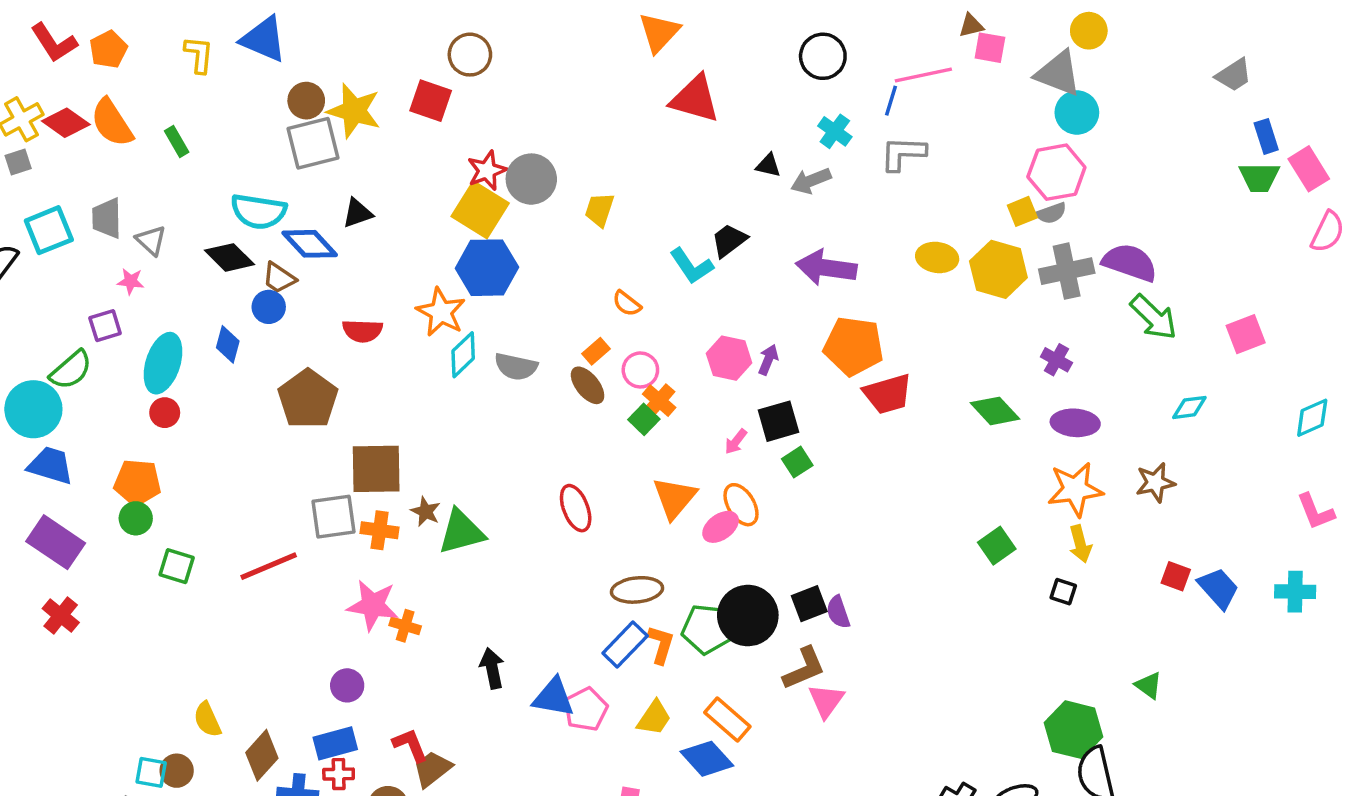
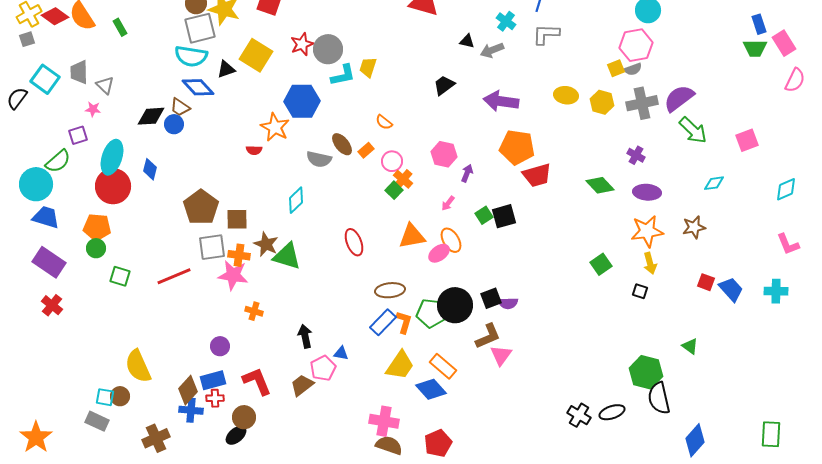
yellow square: (480, 210) -> (256, 55), moved
cyan semicircle: (258, 211) -> (191, 56), moved
cyan square: (49, 230) -> (45, 79), turned -32
black diamond: (229, 257) -> (151, 116), moved, turned -48
purple semicircle: (1130, 263) -> (679, 98), turned -56
cyan L-shape: (692, 266) -> (343, 75), moved, turned -68
yellow hexagon: (998, 269) -> (602, 102), size x0.7
red semicircle: (362, 331) -> (254, 150), moved, size x0.7
blue diamond: (228, 344) -> (150, 169), moved
cyan diamond: (463, 355) -> (296, 200), moved
purple arrow: (768, 360) -> (467, 173), moved
brown ellipse: (588, 385) -> (342, 144), moved
brown pentagon: (308, 399) -> (201, 207), moved
red circle: (165, 413) -> (113, 186), size x2.0
black square: (779, 421) -> (504, 216), moved
brown square: (376, 469) -> (237, 219), size x0.7
orange triangle: (675, 498) -> (412, 236), turned 40
brown star: (426, 512) -> (266, 244), size x1.4
green triangle: (461, 532) -> (287, 256), turned 32
pink star: (373, 605) -> (233, 275), moved
purple semicircle: (838, 612) -> (508, 303), turned -72
blue triangle: (553, 697) -> (341, 353), size x0.6
pink pentagon: (586, 709) -> (323, 368), moved
yellow trapezoid: (654, 718) -> (400, 365), size x1.4
yellow semicircle: (207, 720) -> (138, 366), size x1.6
red L-shape: (410, 745) -> (257, 381), size x1.4
brown diamond: (262, 755) -> (188, 390), moved
brown trapezoid: (432, 769) -> (302, 385), moved

